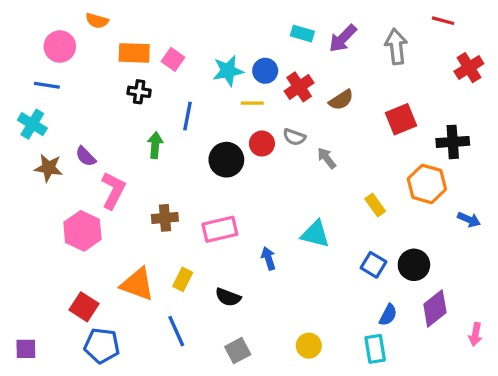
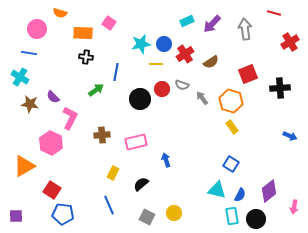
cyan rectangle: (302, 34) -> (187, 21), turned -40
pink square: (173, 59) -> (109, 23), moved
green arrow: (155, 145) -> (96, 90), turned 49
orange hexagon: (427, 184) -> (231, 101), moved
cyan triangle: (315, 234) -> (217, 190), moved
black circle: (414, 265) -> (256, 219), moved
orange triangle: (137, 284) -> (24, 166), moved, turned -50
black semicircle: (228, 297) -> (141, 184), turned 119
yellow circle: (309, 346) -> (174, 213), moved
gray square: (238, 351) -> (147, 217), turned -35

